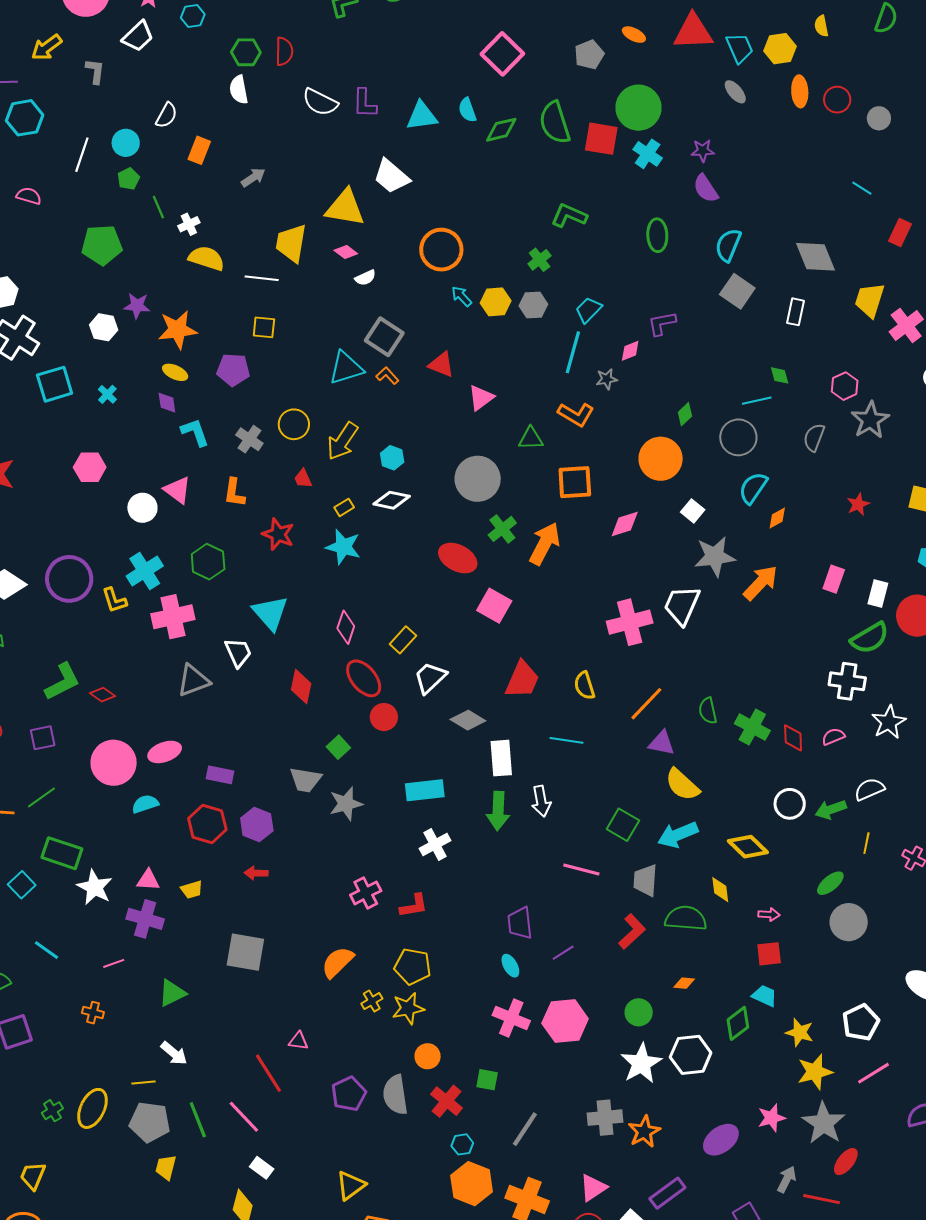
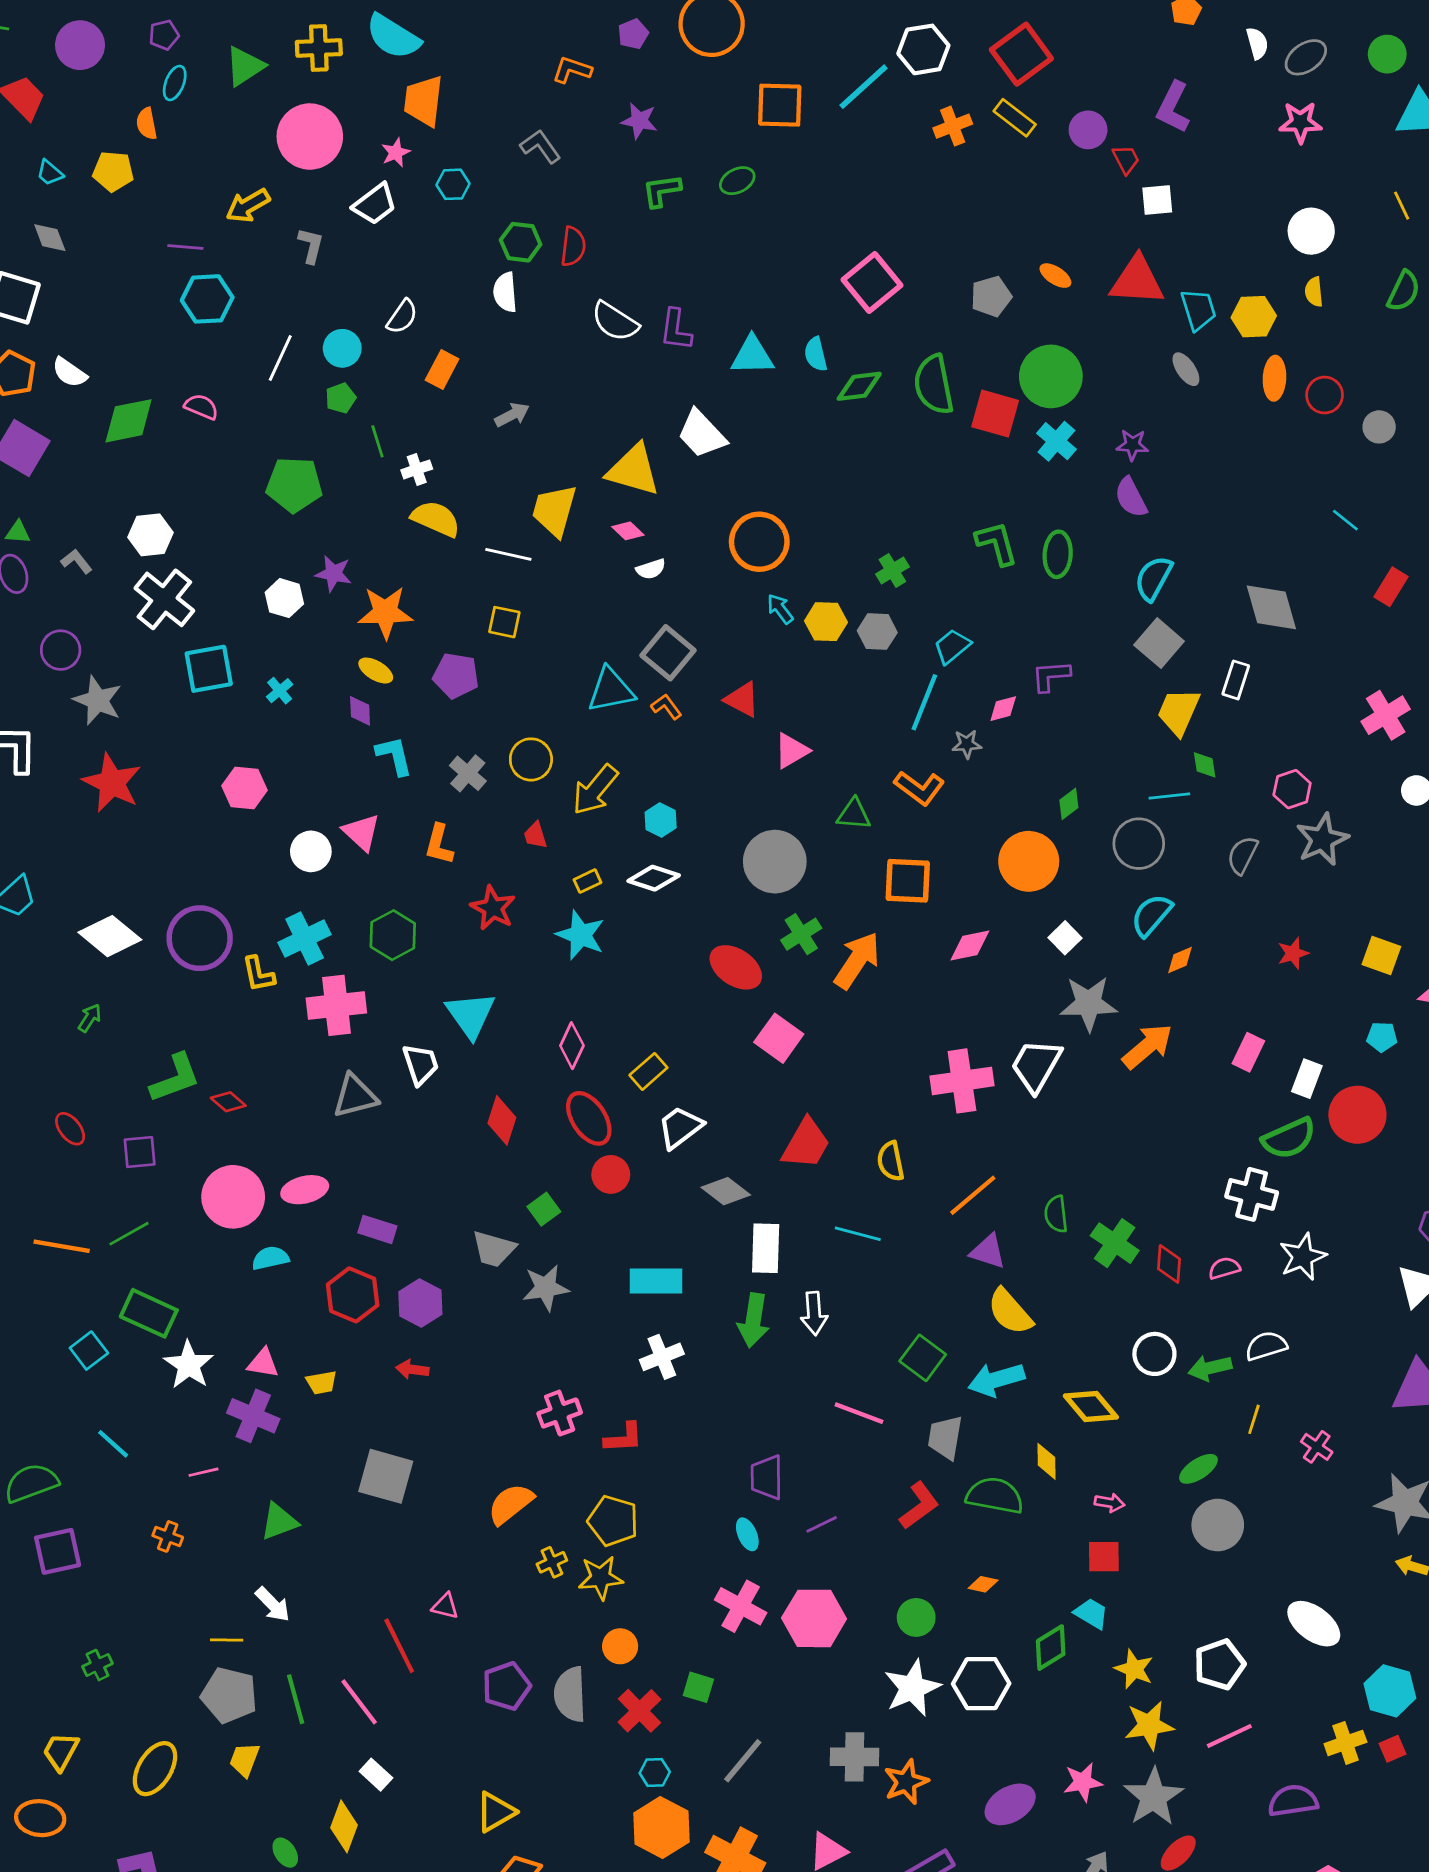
green L-shape: (569, 216) -> (997, 543), moved, turned 45
yellow trapezoid: (870, 300) -> (1179, 712), moved
yellow ellipse: (92, 1108) -> (155, 1769), moved

